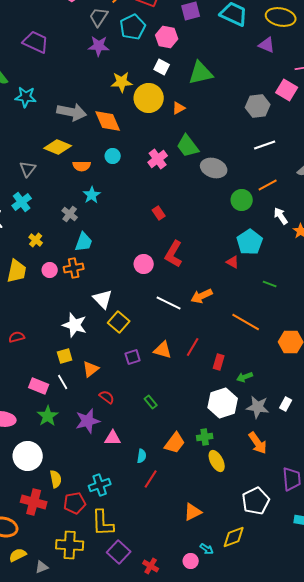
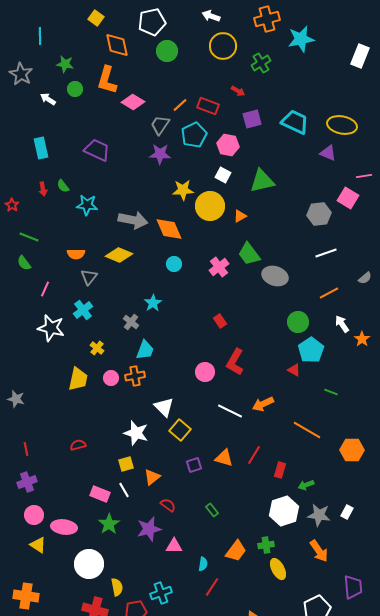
orange semicircle: (82, 166) -> (76, 254), moved
green circle: (242, 200) -> (298, 322), moved

